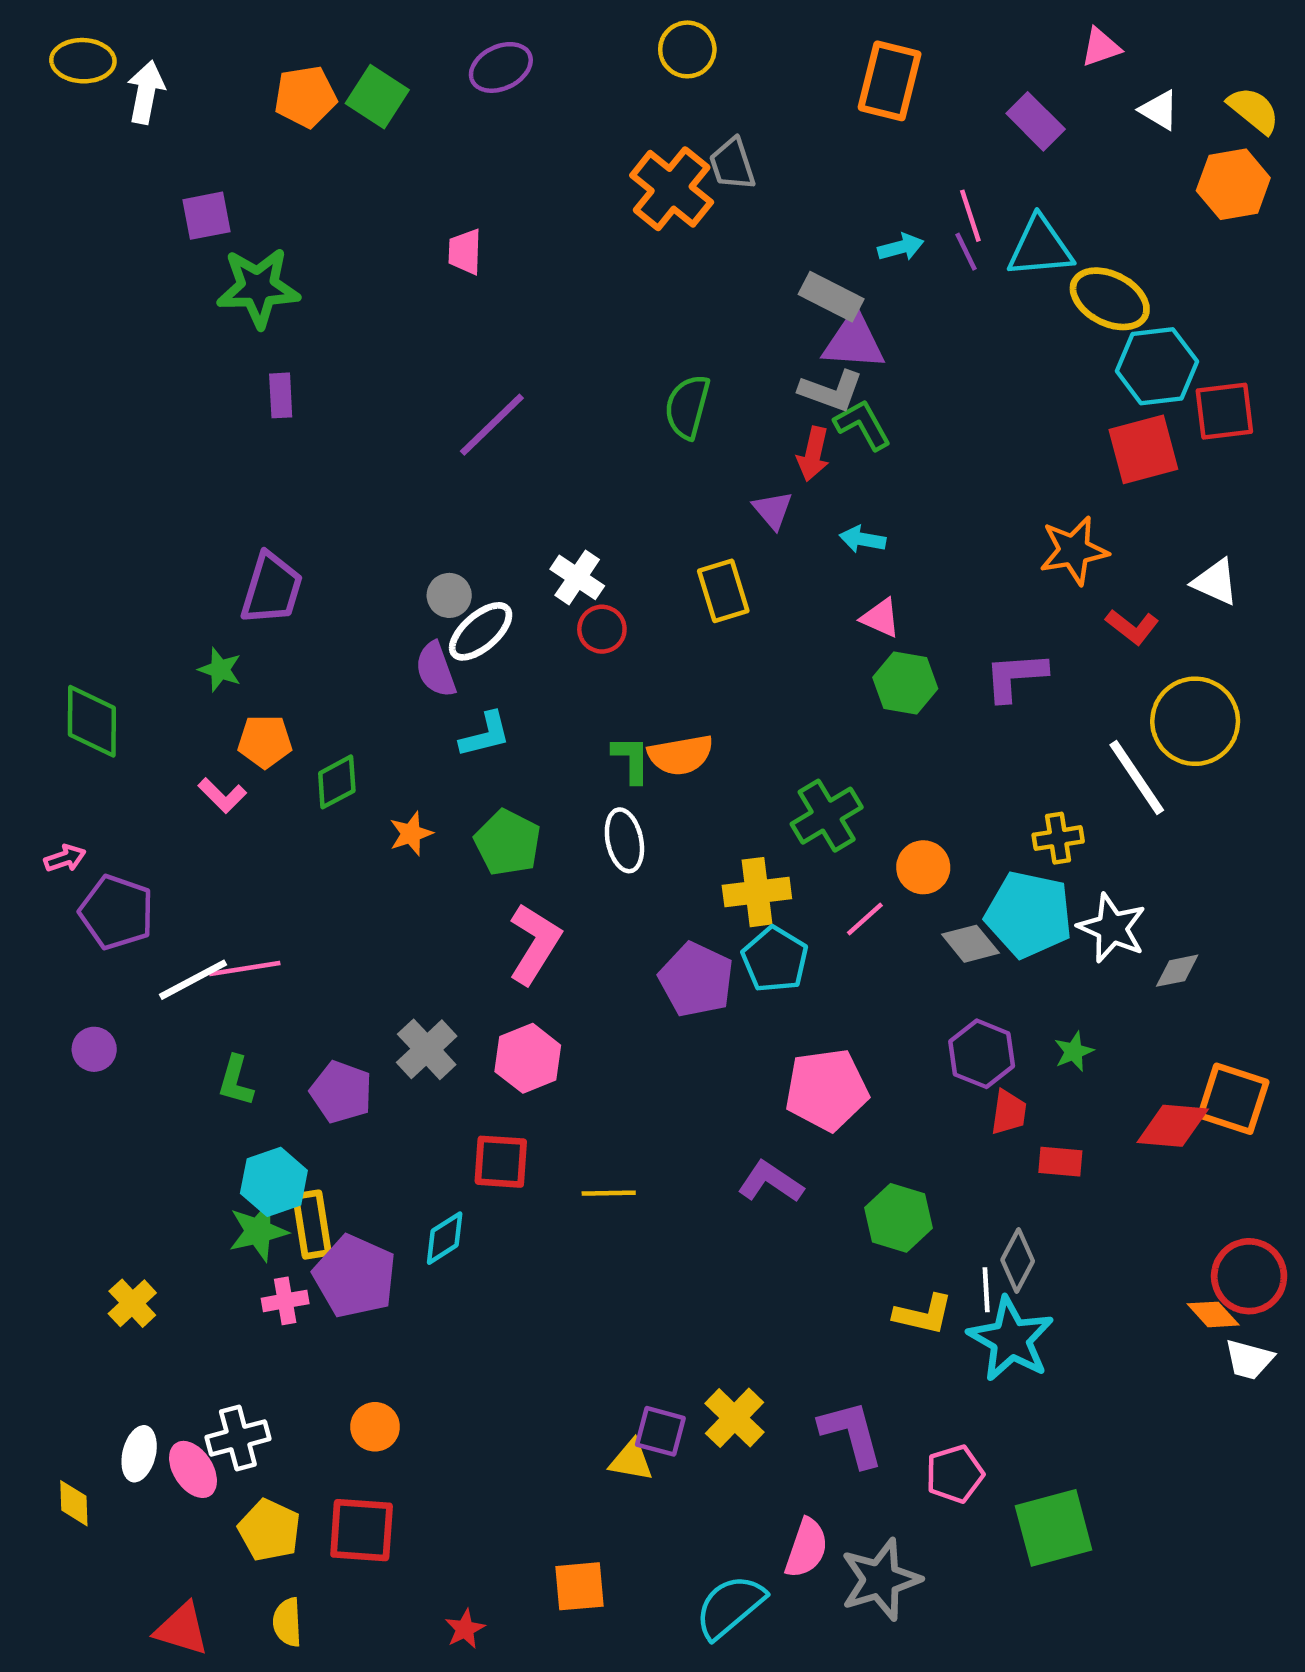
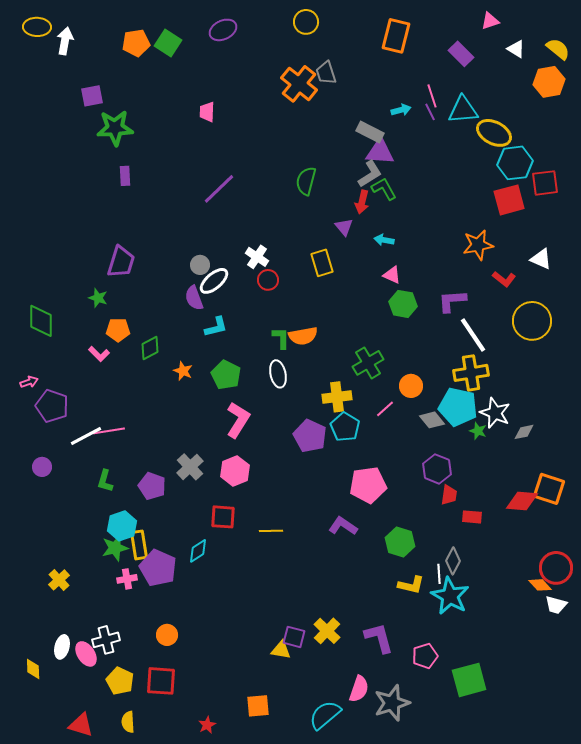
gray L-shape: (831, 391) -> (370, 174), turned -52
white line: (1137, 777) -> (473, 335), moved
orange star: (411, 834) -> (183, 371), turned -30
yellow cross: (1058, 838) -> (471, 373), size x1.6
green star: (1074, 1052) -> (478, 431), moved, turned -30

